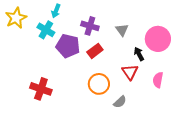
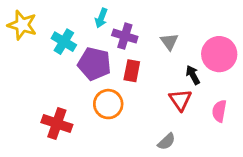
cyan arrow: (56, 11) -> (101, 18), moved
yellow star: (16, 18) -> (22, 25), turned -30
red rectangle: (95, 51) -> (132, 71), turned -42
orange circle: (99, 84) -> (108, 104), moved

